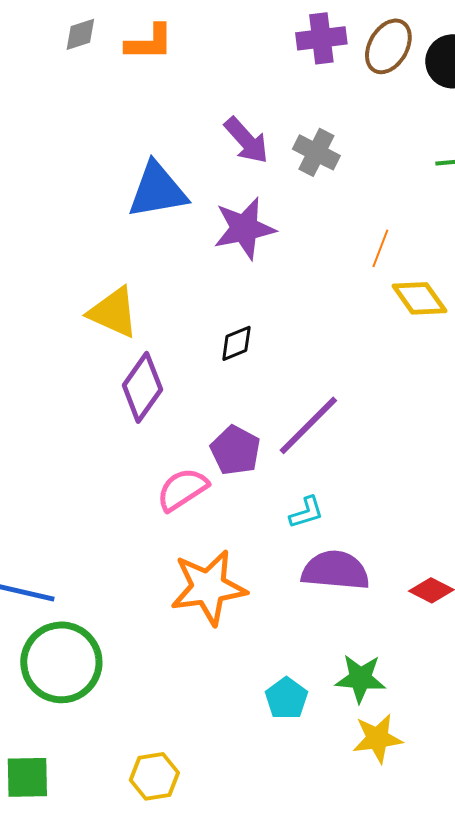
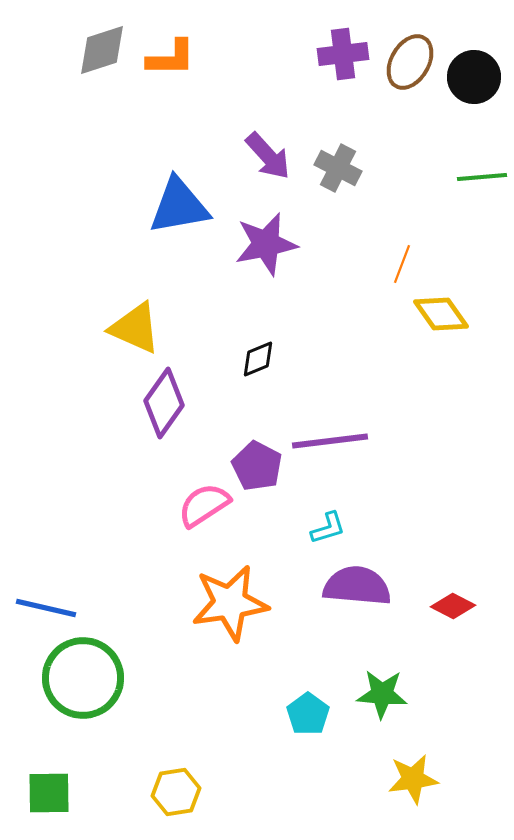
gray diamond: (80, 34) -> (102, 50), size x1.5
purple line: (308, 425) -> (330, 441), turned 38
yellow star: (377, 738) -> (413, 779), moved

